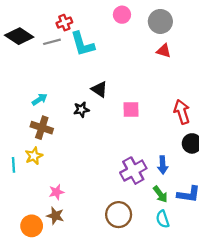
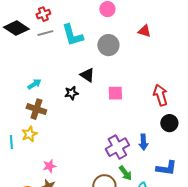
gray circle: (160, 21) -> (108, 45), moved
red cross: (64, 23) -> (43, 14), moved
red triangle: (164, 51) -> (144, 31), moved
green arrow: (160, 194) -> (125, 173), moved

